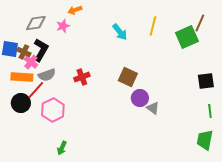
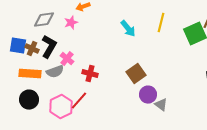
pink cross: (31, 62) -> (67, 59), moved
red cross: (82, 77) -> (90, 74), turned 35
brown square: (128, 77) -> (136, 74), turned 30
red line: (36, 90) -> (79, 101), moved

